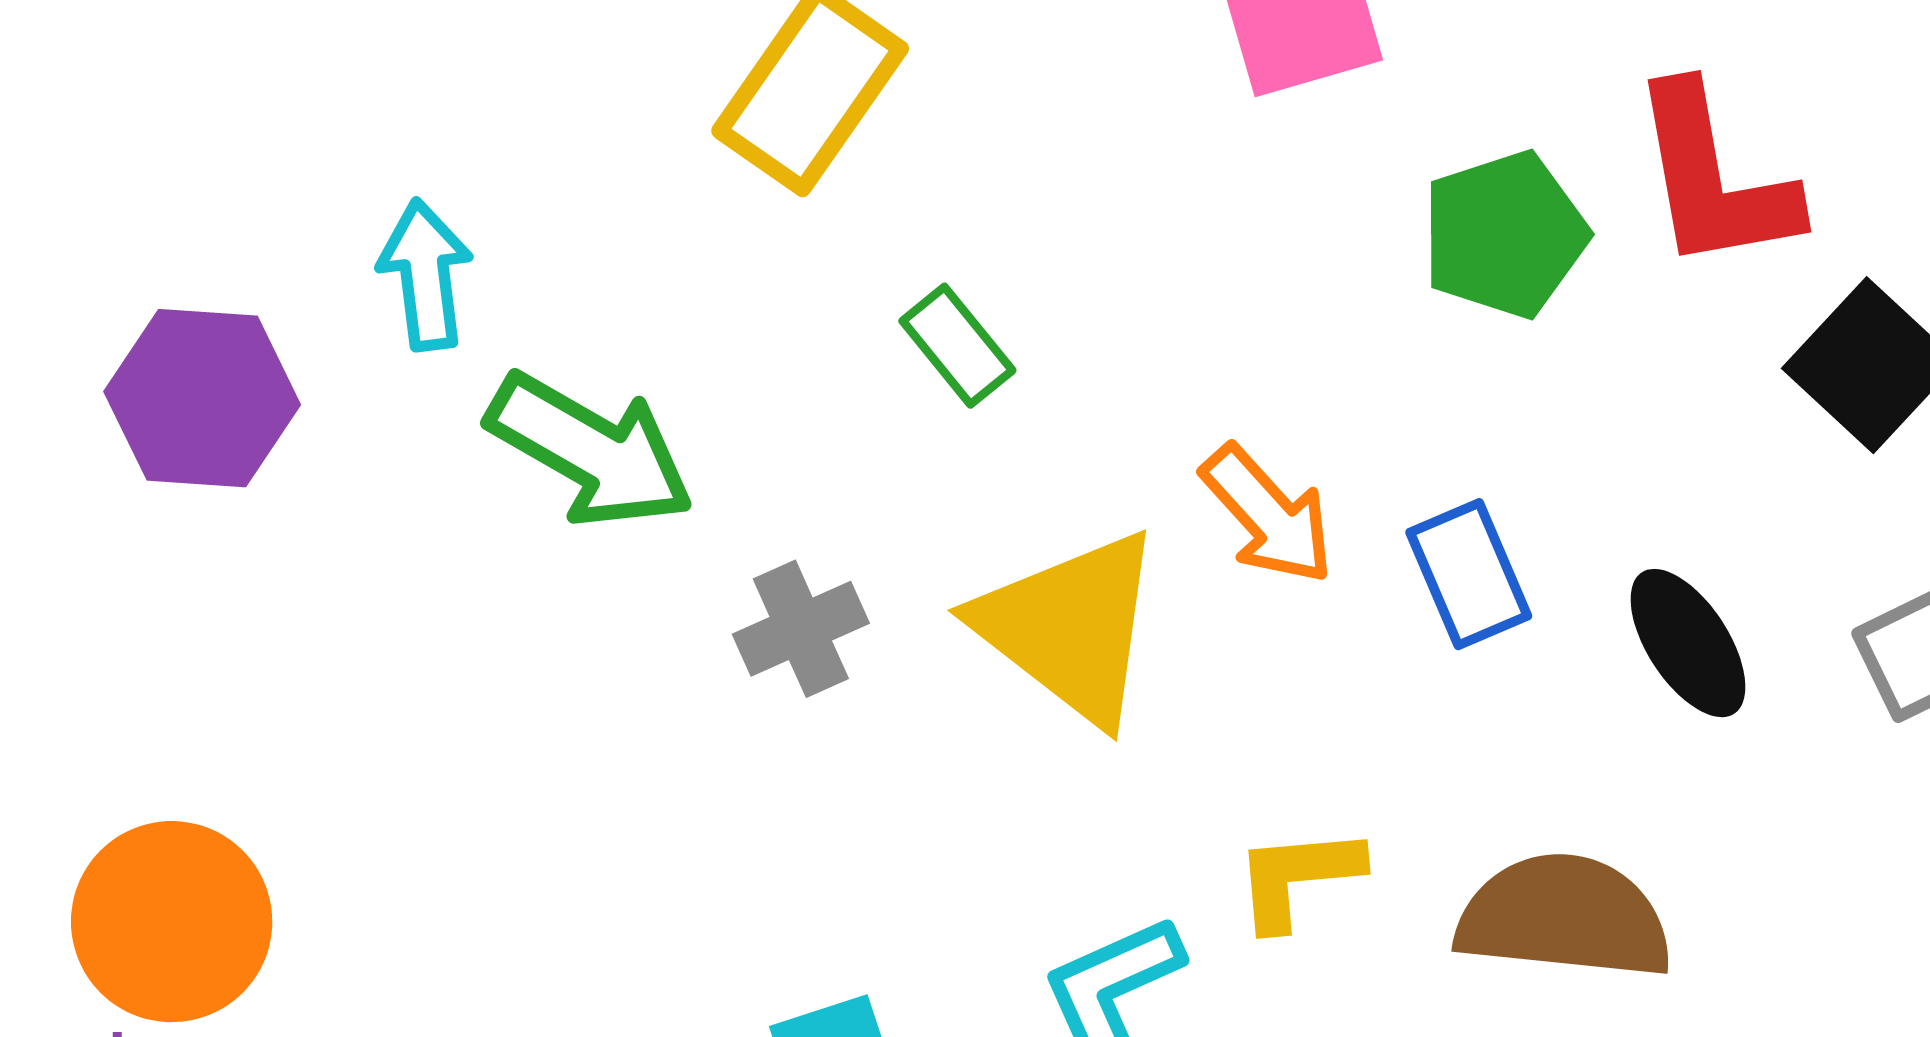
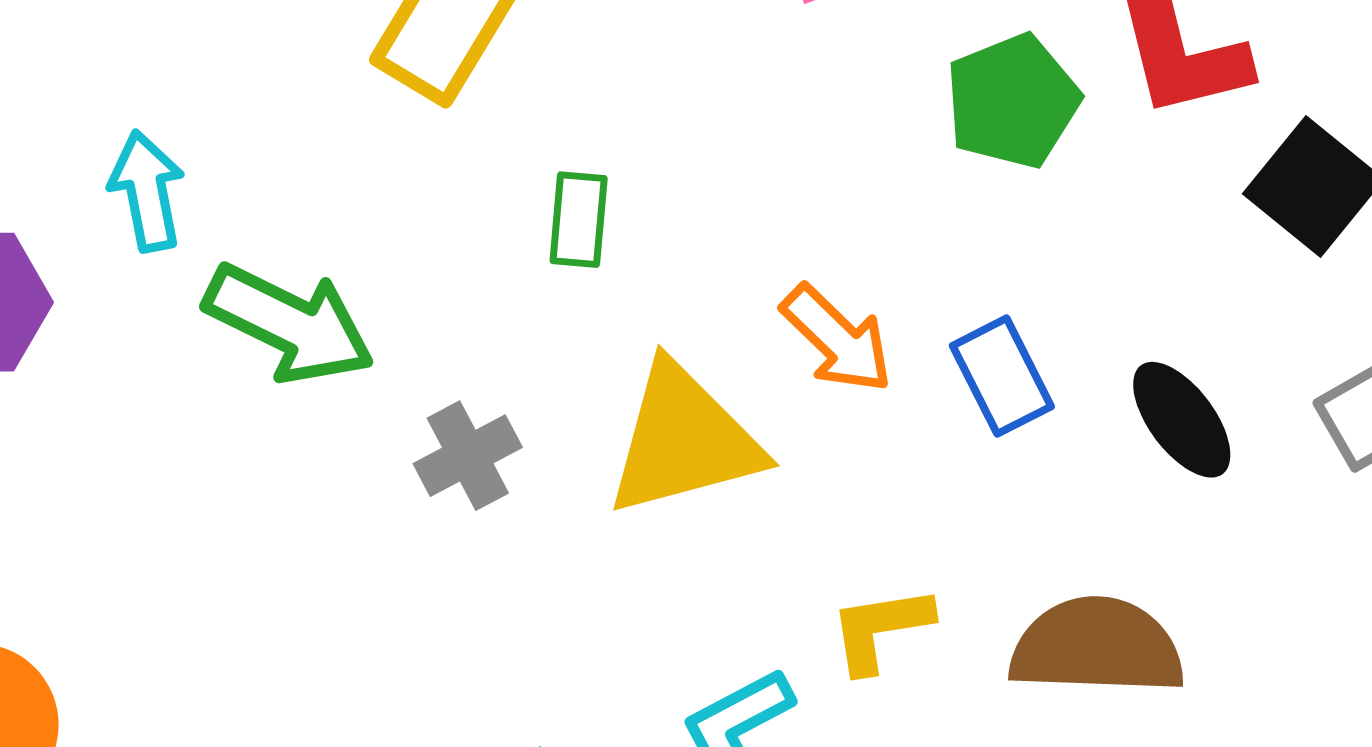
green rectangle: (957, 346) -> (579, 220), turned 48
yellow triangle: (1070, 627) -> (684, 440), turned -49

